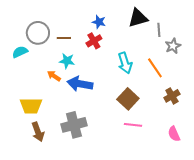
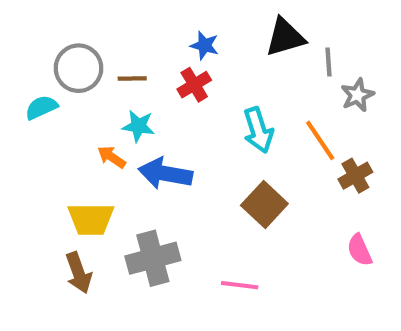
brown cross: (172, 96) -> (355, 176), moved
yellow trapezoid: (31, 106) -> (91, 219), moved
pink line: (133, 125) -> (240, 285), moved
pink semicircle: (174, 134) -> (359, 250), moved

